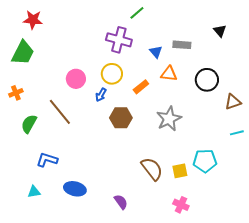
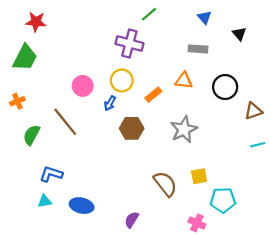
blue triangle: (156, 52) -> (204, 17), moved
cyan pentagon: (205, 161) -> (223, 200), moved
yellow square: (180, 171) -> (199, 176), moved
cyan triangle: (34, 192) -> (45, 201), moved
purple semicircle: (121, 202) -> (132, 220), turned -112

